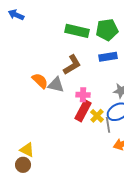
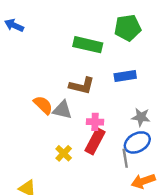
green pentagon: (107, 30) -> (128, 28), moved
brown L-shape: (72, 65) -> (82, 86), turned 45
yellow cross: (97, 116) -> (64, 153), moved

